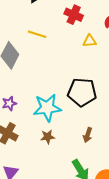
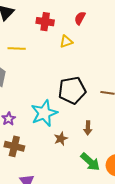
brown star: (48, 137) -> (61, 139), moved

